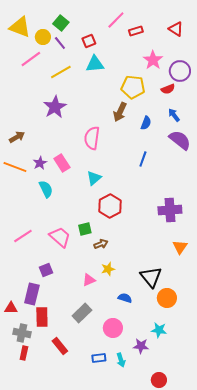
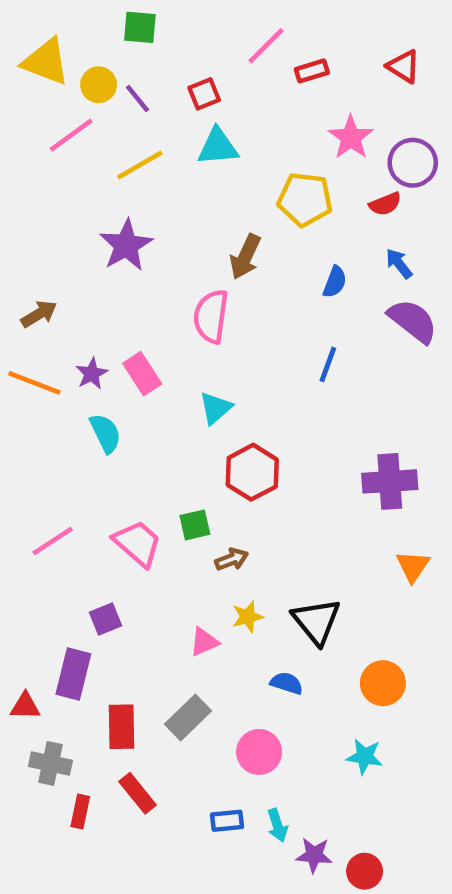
green square: (61, 23) -> (140, 27), moved, turned -35
brown arrow: (120, 112) -> (245, 257), moved
black triangle: (151, 277) -> (316, 621), moved
red rectangle: (42, 317) -> (122, 727), moved
purple star: (141, 346) -> (314, 855), moved
red rectangle: (24, 353) -> (80, 812), moved

